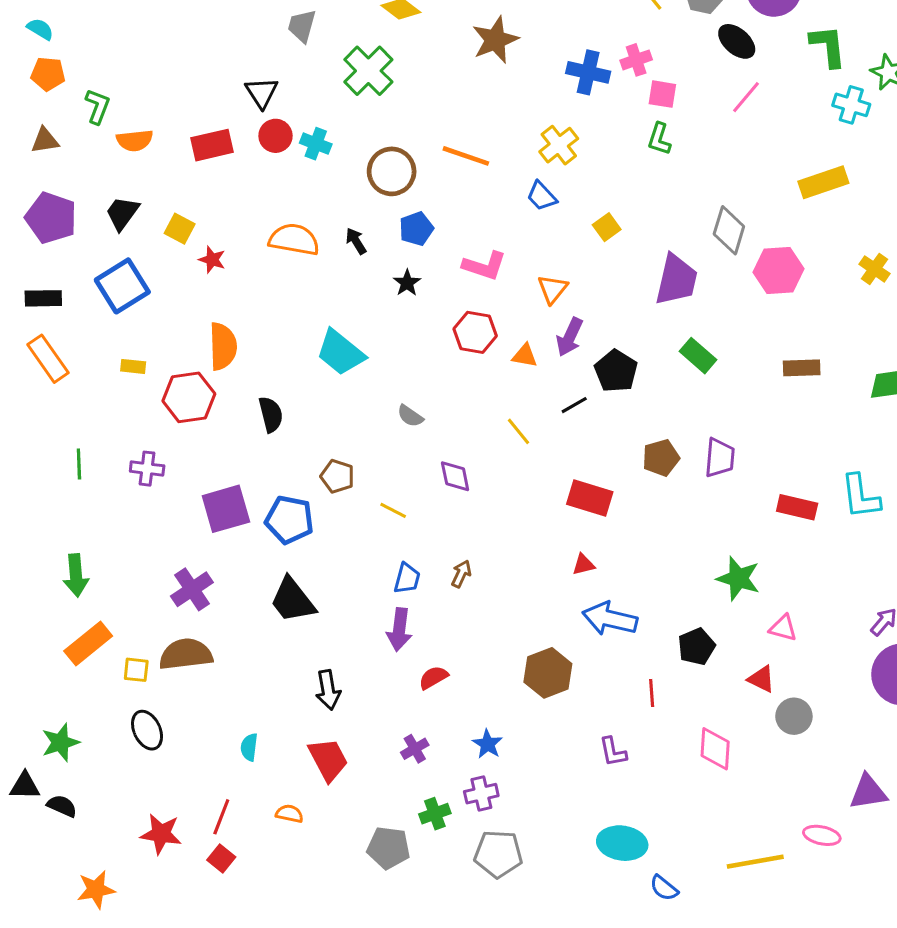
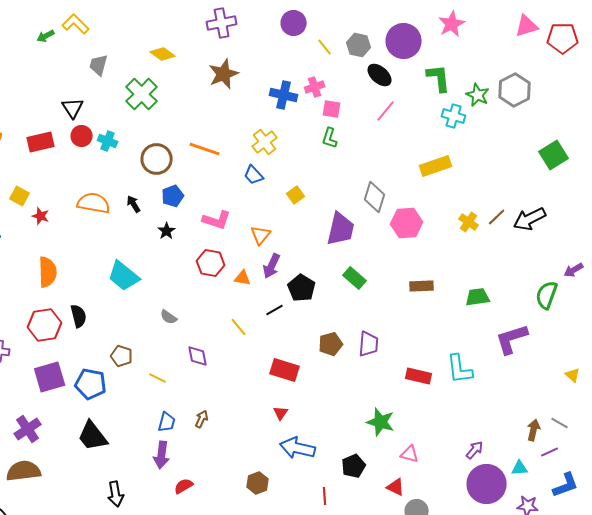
red hexagon: (189, 397) -> (45, 325), moved
red triangle: (583, 565) -> (281, 413), turned -42
brown hexagon: (548, 673) -> (258, 483), size x0.7

